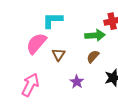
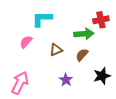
pink semicircle: (36, 43) -> (26, 42), size x0.6
brown triangle: (59, 55) -> (56, 50), moved, turned 32

